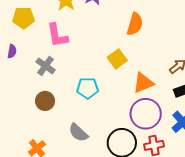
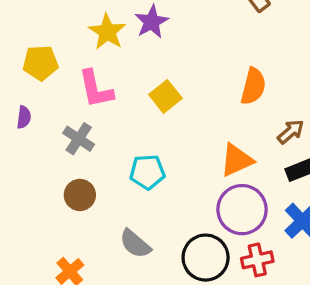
orange semicircle: (135, 24) -> (253, 86), moved
yellow square: (117, 59) -> (165, 96), moved

